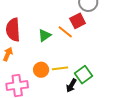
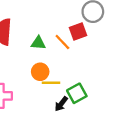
green triangle: (45, 35) -> (38, 43), turned 32
orange circle: (41, 70) -> (40, 72), moved

